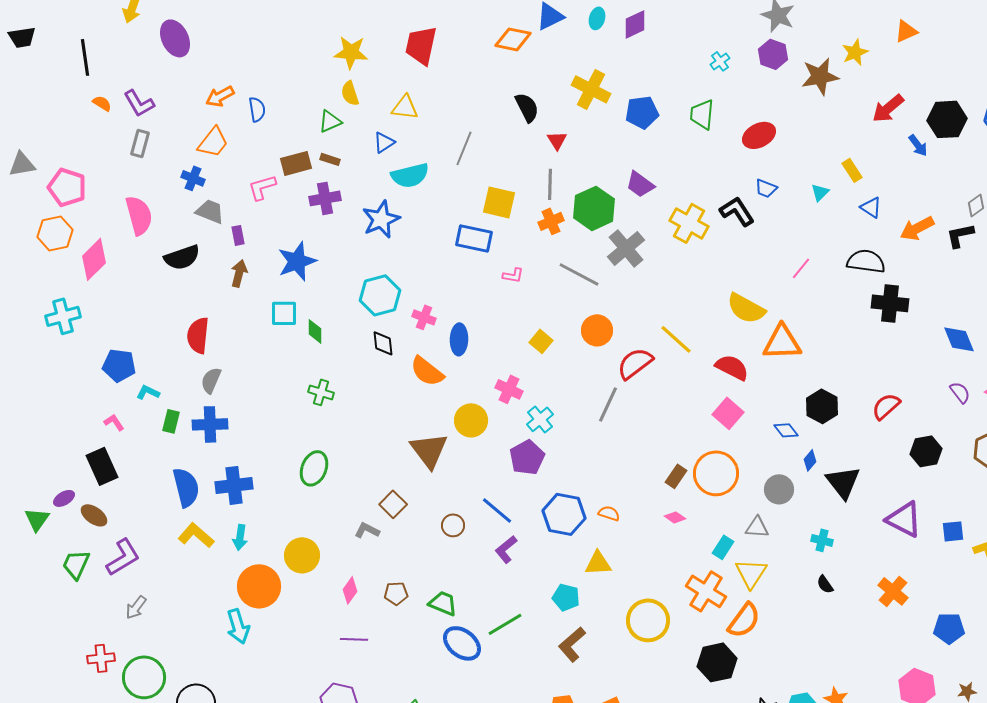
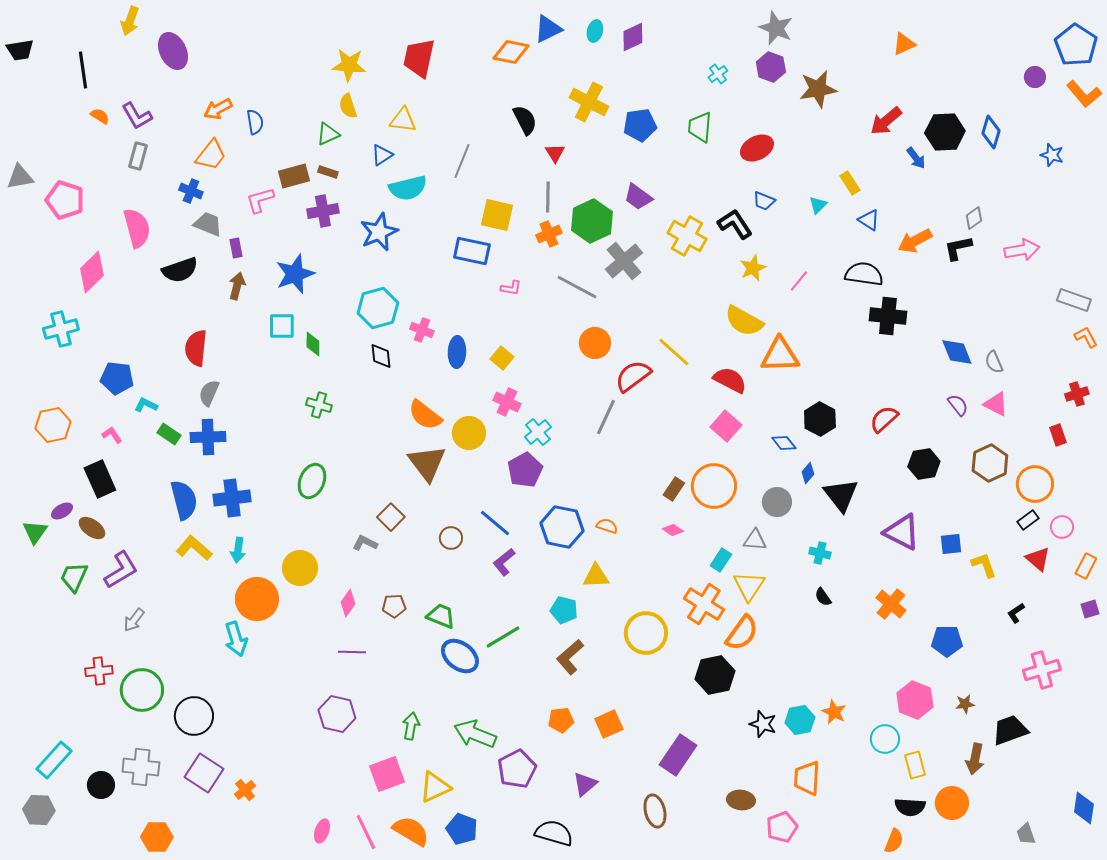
yellow star: (855, 52) -> (753, 268), moved
orange hexagon: (55, 233) -> (53, 425), moved
yellow square: (541, 341) -> (502, 358), moved
orange semicircle: (427, 371) -> (425, 415), moved
green rectangle: (171, 421) -> (169, 434), turned -70

